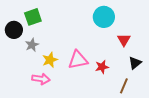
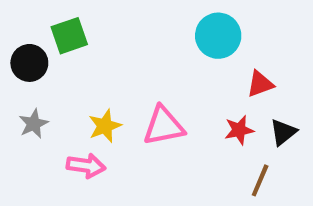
red triangle: (124, 40) -> (260, 84), turned 40
gray star: (32, 45) -> (34, 124), moved
red star: (102, 67) -> (239, 130), moved

